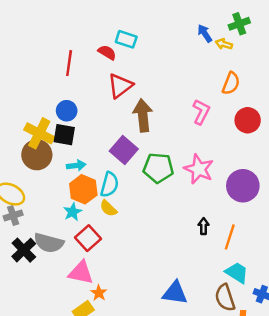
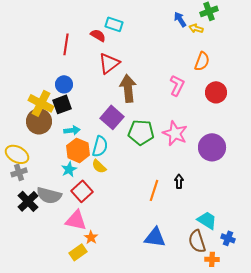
black square: (64, 135) -> (62, 104), turned -30
orange line: (230, 237) -> (154, 190), moved

